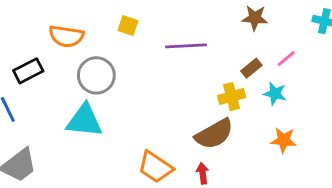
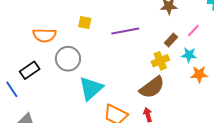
black rectangle: (28, 71) -> (30, 70), moved
cyan triangle: (84, 121) -> (91, 88), moved, turned -40
orange star: (284, 140) -> (199, 74), moved

